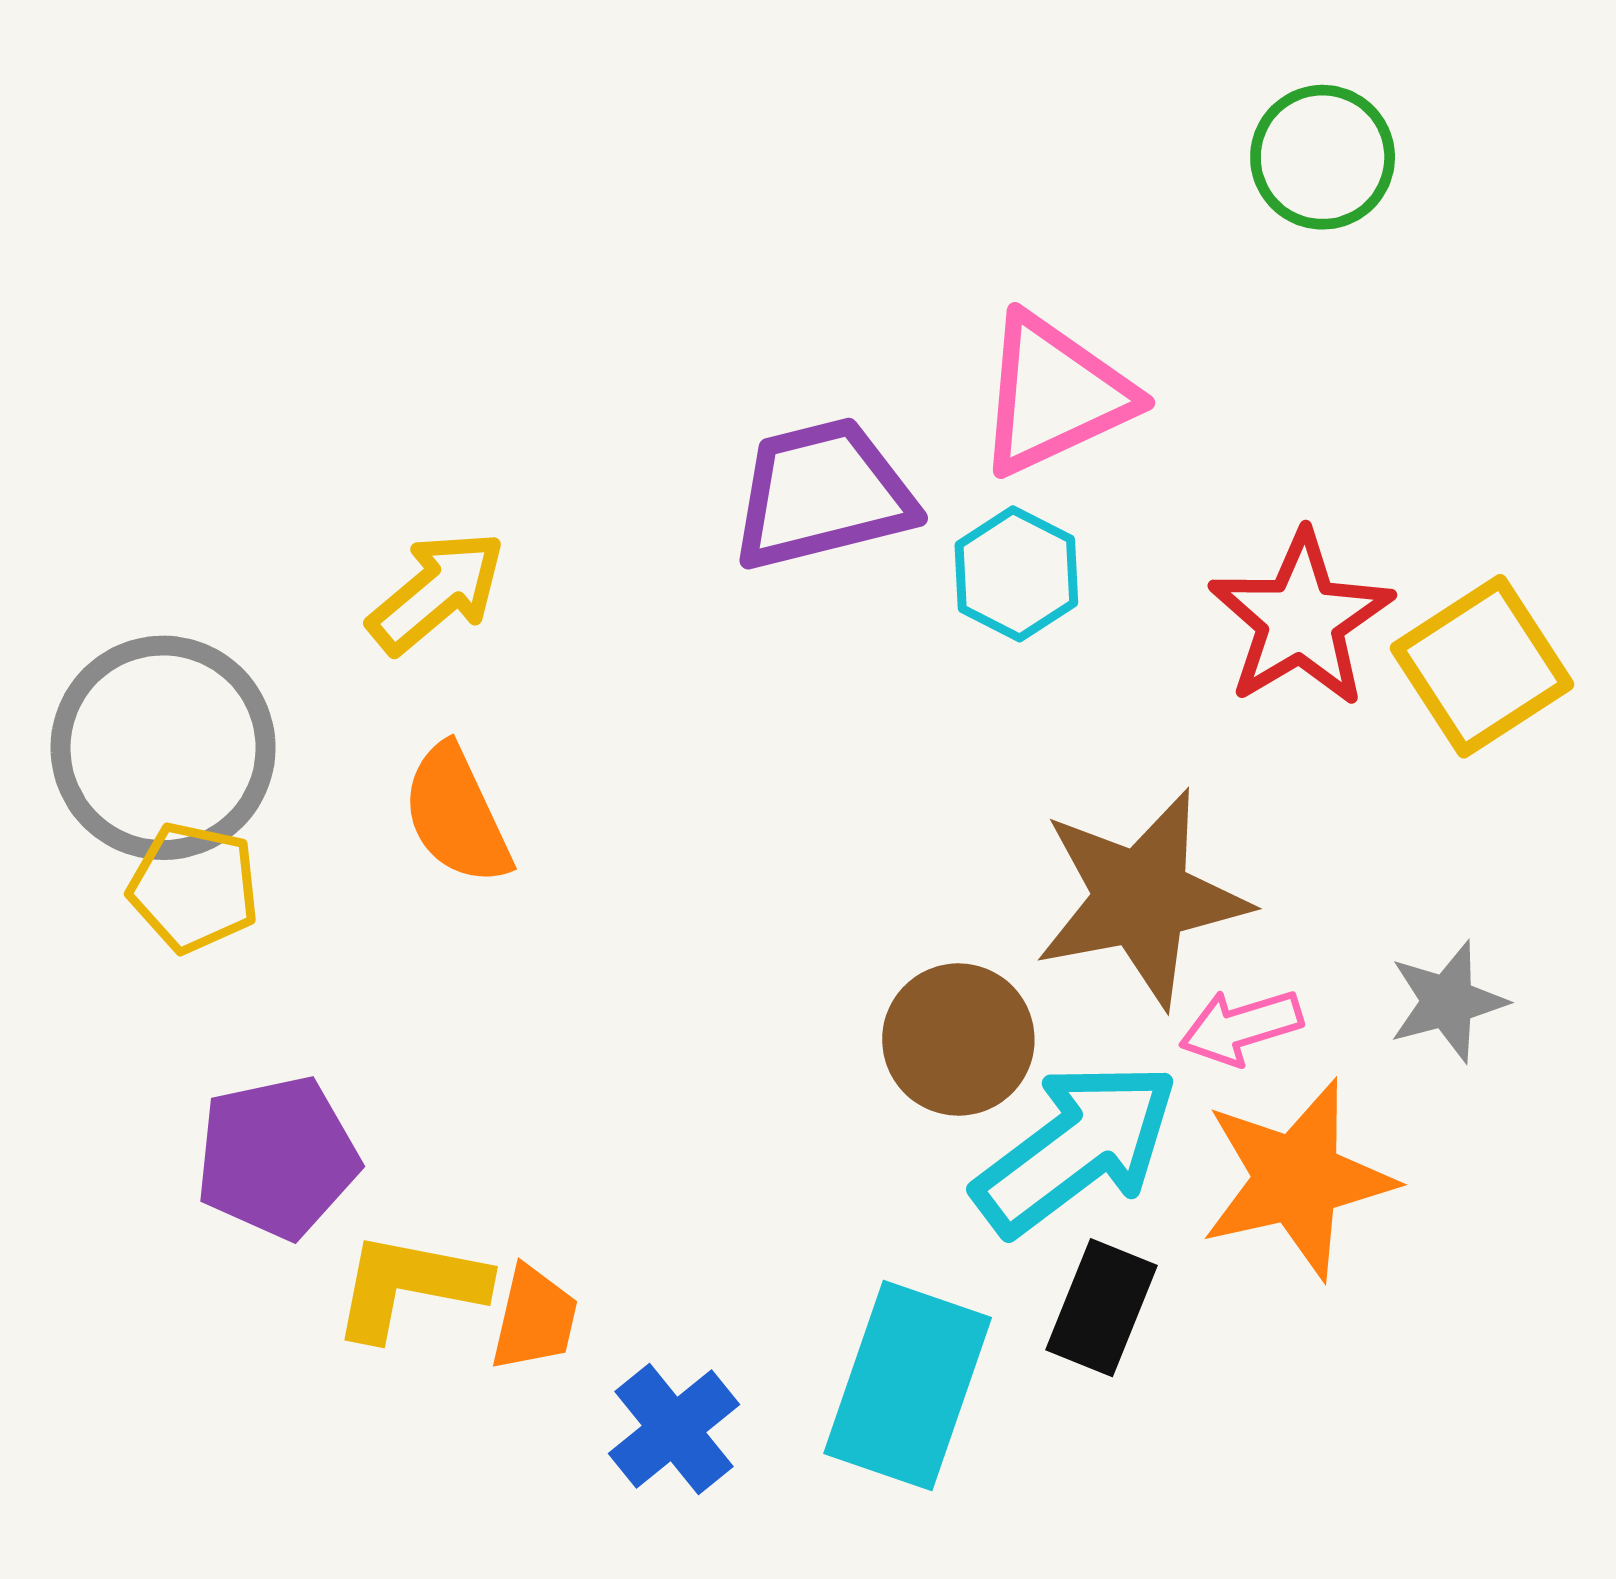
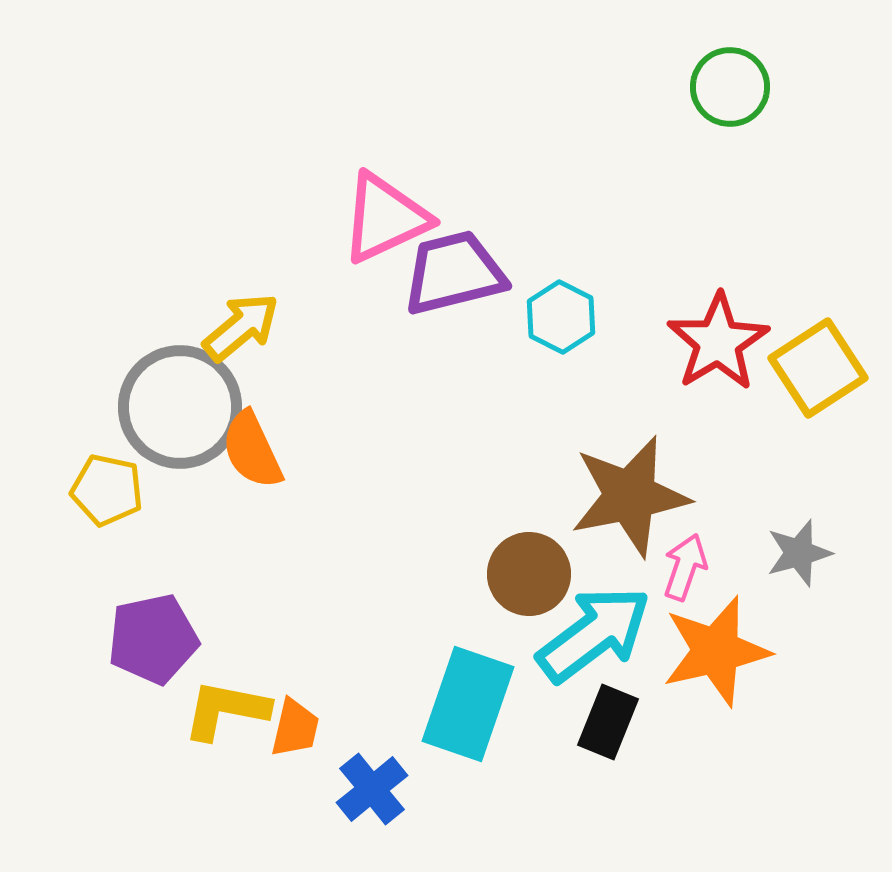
pink triangle: (1054, 395) -> (385, 218), moved
gray circle: (163, 748) -> (180, 407), moved
pink arrow: (1241, 1027) -> (685, 567), turned 126
cyan rectangle: (908, 1386) -> (468, 704), moved

